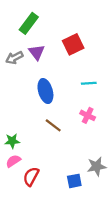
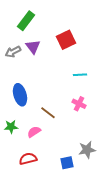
blue ellipse: (45, 91) -> (20, 95), moved
pink semicircle: (13, 161) -> (34, 132), moved
red semicircle: (31, 176) -> (28, 159), turned 48

